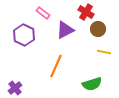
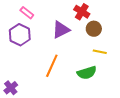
pink rectangle: (43, 13) -> (27, 13), moved
green semicircle: (92, 84) -> (87, 73), moved

